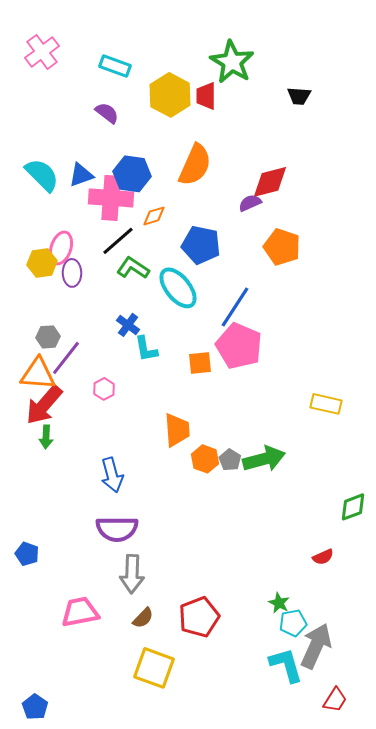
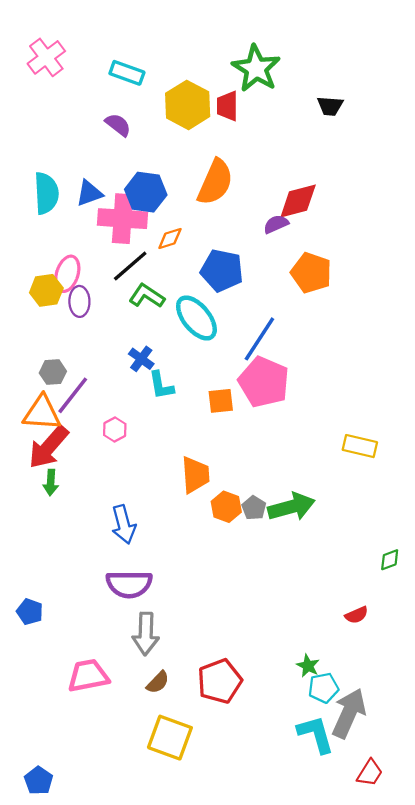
cyan semicircle: (42, 175) -> (46, 193), turned 42
green diamond: (353, 507) -> (390, 560), size x0.7

